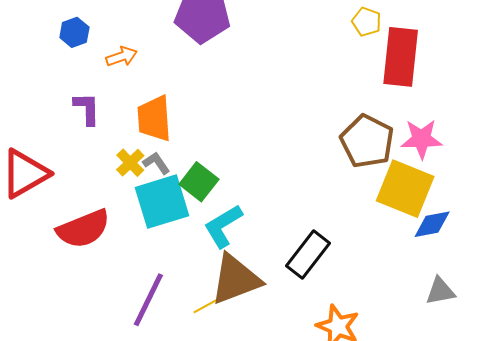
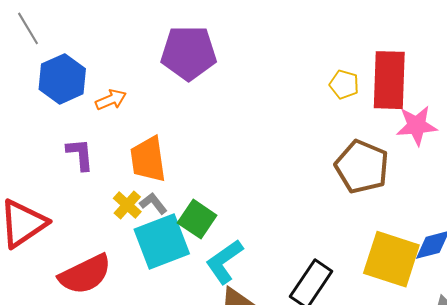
yellow pentagon: (367, 22) -> (344, 84), moved
blue hexagon: (74, 32) -> (62, 79), size x1.6
pink star: (421, 139) -> (417, 126), moved
yellow square: (405, 189) -> (391, 259), moved

